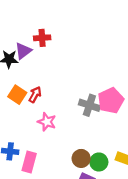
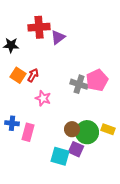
red cross: (42, 38) -> (39, 27), size x1.5
purple triangle: (23, 51) -> (58, 37), moved
green circle: (99, 162) -> (87, 132), size x1.5

